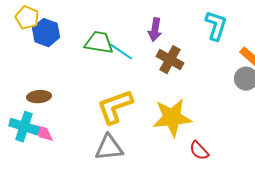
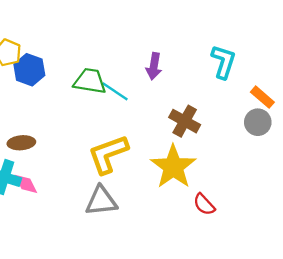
brown cross: (170, 60) -> (185, 121), moved
yellow star: (172, 118) -> (173, 167), turned -30

